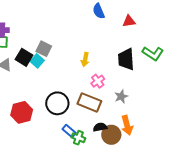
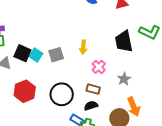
gray square: (44, 49) -> (56, 55), moved, turned -35
brown rectangle: (89, 102) -> (93, 89), size x0.6
red hexagon: (22, 112) -> (25, 91), moved
black semicircle: (100, 127) -> (91, 106), moved

